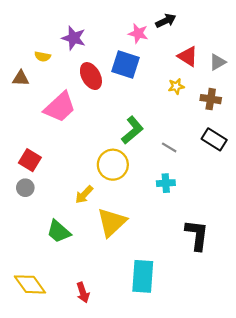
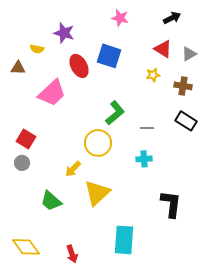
black arrow: (166, 21) -> (172, 18), moved
pink star: (138, 33) -> (120, 18), moved
gray line: (169, 147) -> (147, 128), turned -32

